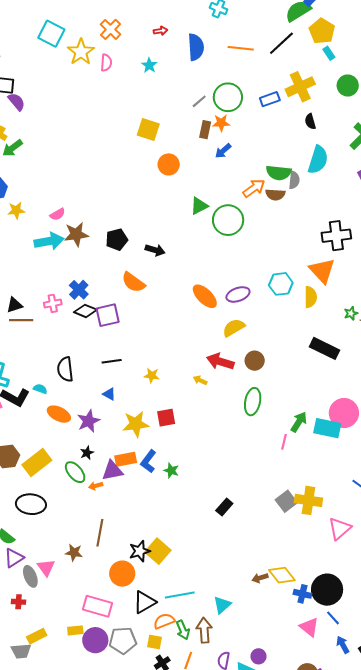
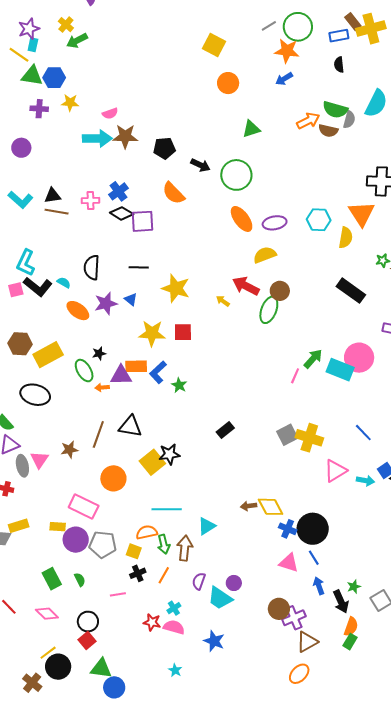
black semicircle: (310, 121) -> (339, 65), moved
orange star: (221, 123) -> (287, 51), size x1.4
brown rectangle: (205, 130) -> (353, 22), moved, turned -60
green circle: (228, 220) -> (236, 175), moved
yellow star: (152, 376) -> (176, 288), size x1.8
green ellipse: (253, 402) -> (269, 310), moved
purple star: (89, 421) -> (106, 303), moved
black star: (140, 551) -> (169, 454), moved
brown star: (74, 553) -> (69, 450), turned -30
black triangle: (144, 602) -> (130, 426), moved, turned 30
pink triangle: (309, 627) -> (289, 563), turned -30

